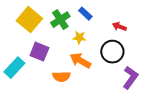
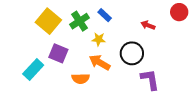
red arrow: (119, 27) -> (148, 25), moved
purple L-shape: (130, 78) -> (150, 80), turned -45

